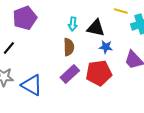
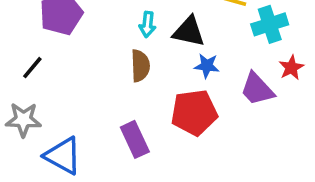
purple rectangle: (70, 74) -> (135, 139), moved, turned -72
blue triangle: (32, 85) -> (63, 156), moved

